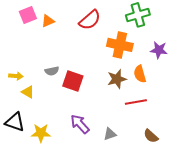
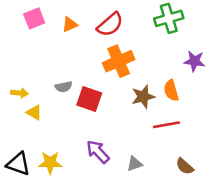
orange triangle: (48, 21) -> (70, 24), moved
orange cross: (120, 45) -> (119, 61), moved, turned -35
black triangle: (15, 122) -> (18, 164), moved

